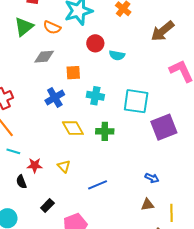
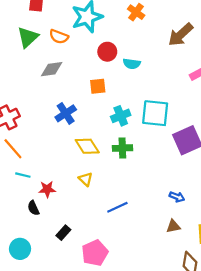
orange square: (73, 73) -> (98, 86), moved
cyan cross: (95, 96) -> (121, 116), moved, turned -30
yellow triangle: (64, 166) -> (86, 179), moved

